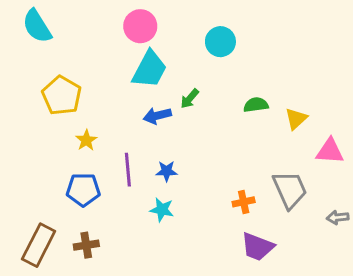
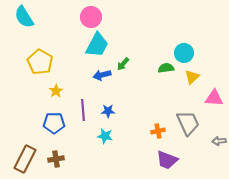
cyan circle: (220, 42) -> (184, 53), moved

